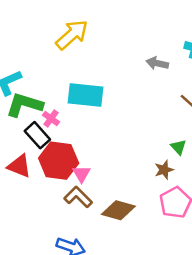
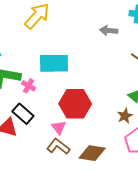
black rectangle: (37, 135) -> (23, 114), moved
red hexagon: (59, 161) -> (75, 104), moved

